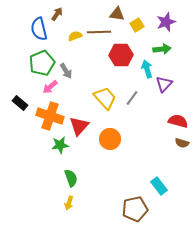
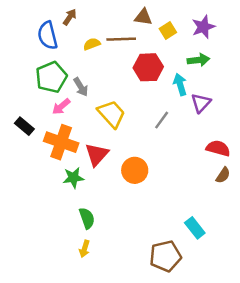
yellow trapezoid: (105, 98) -> (111, 114), moved
brown semicircle: (182, 143) -> (223, 175), turned -72

